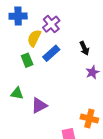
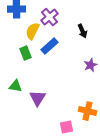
black arrow: (84, 48) -> (82, 31), moved
purple triangle: (39, 105) -> (37, 98), turned -30

